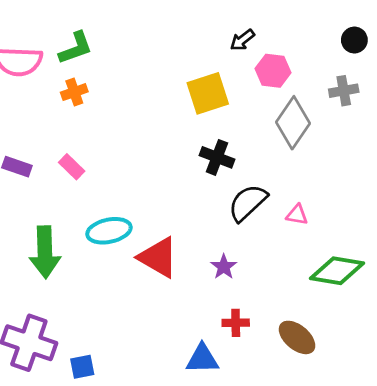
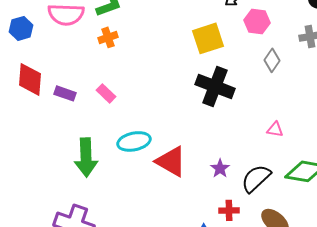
gray diamond: (293, 123) -> (272, 60), size x0.6
black cross: (217, 157) -> (215, 86), size x1.5
black semicircle: (248, 203) -> (256, 178), moved

